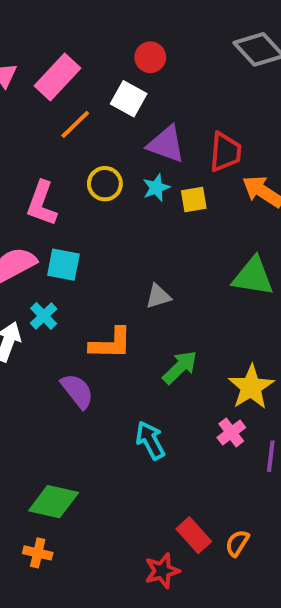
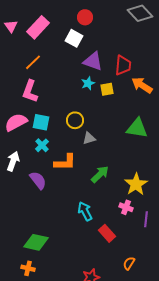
orange line: (75, 124) -> (33, 62), moved
yellow circle: (105, 184) -> (75, 120), moved
cyan cross: (44, 316) -> (42, 145), moved
purple semicircle: (77, 391) -> (38, 180), moved
pink cross: (231, 432) -> (126, 207), turned -32
red rectangle: (194, 535) -> (107, 233), moved

